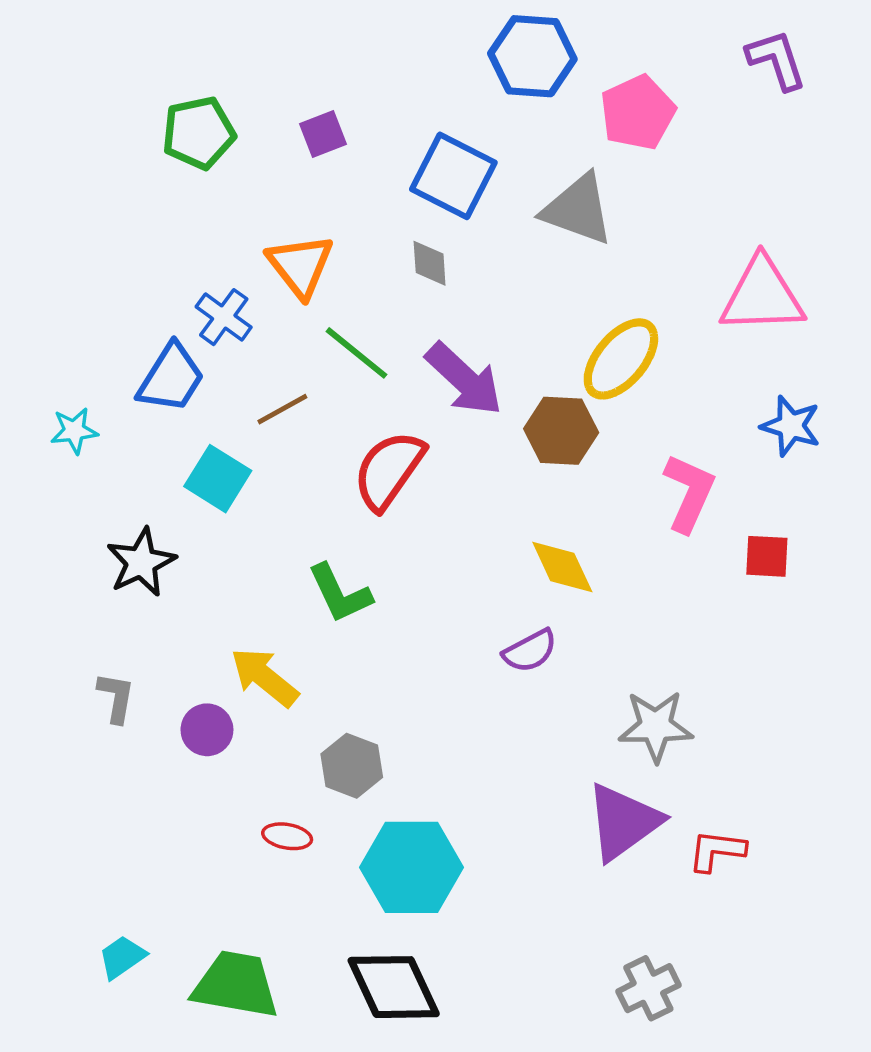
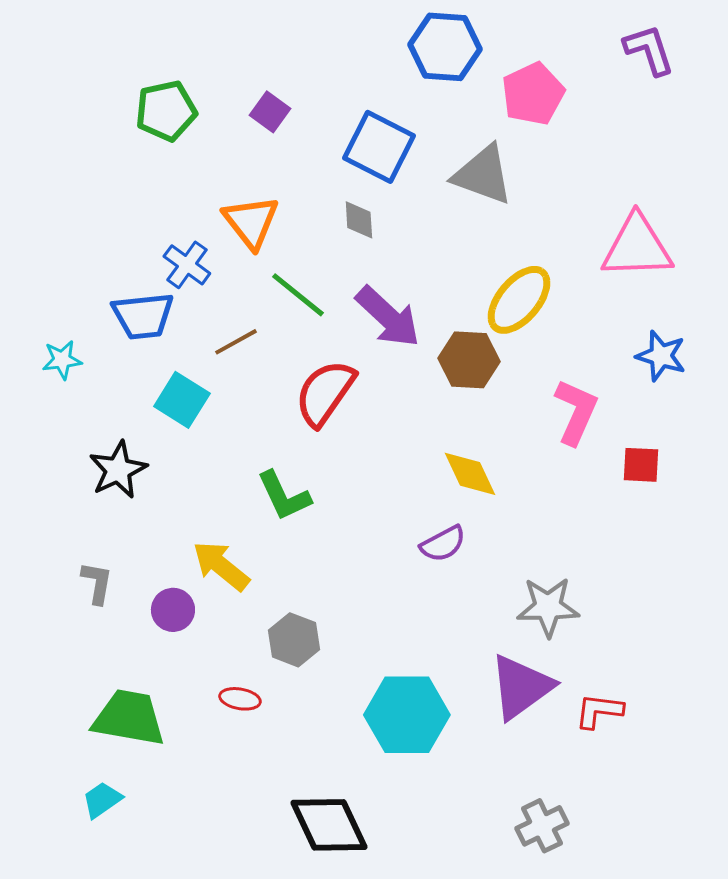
purple square: (323, 134) -> (270, 112), turned -33
blue trapezoid: (171, 378) -> (143, 316), turned 52
cyan hexagon: (412, 867) -> (407, 715), moved
green trapezoid: (236, 985) -> (129, 718), moved

